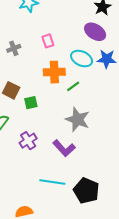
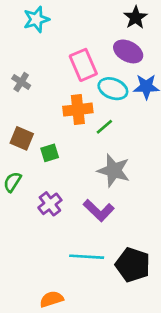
pink rectangle: (48, 41) -> (83, 65), moved, size x1.6
gray cross: (14, 48) -> (21, 82), turned -32

